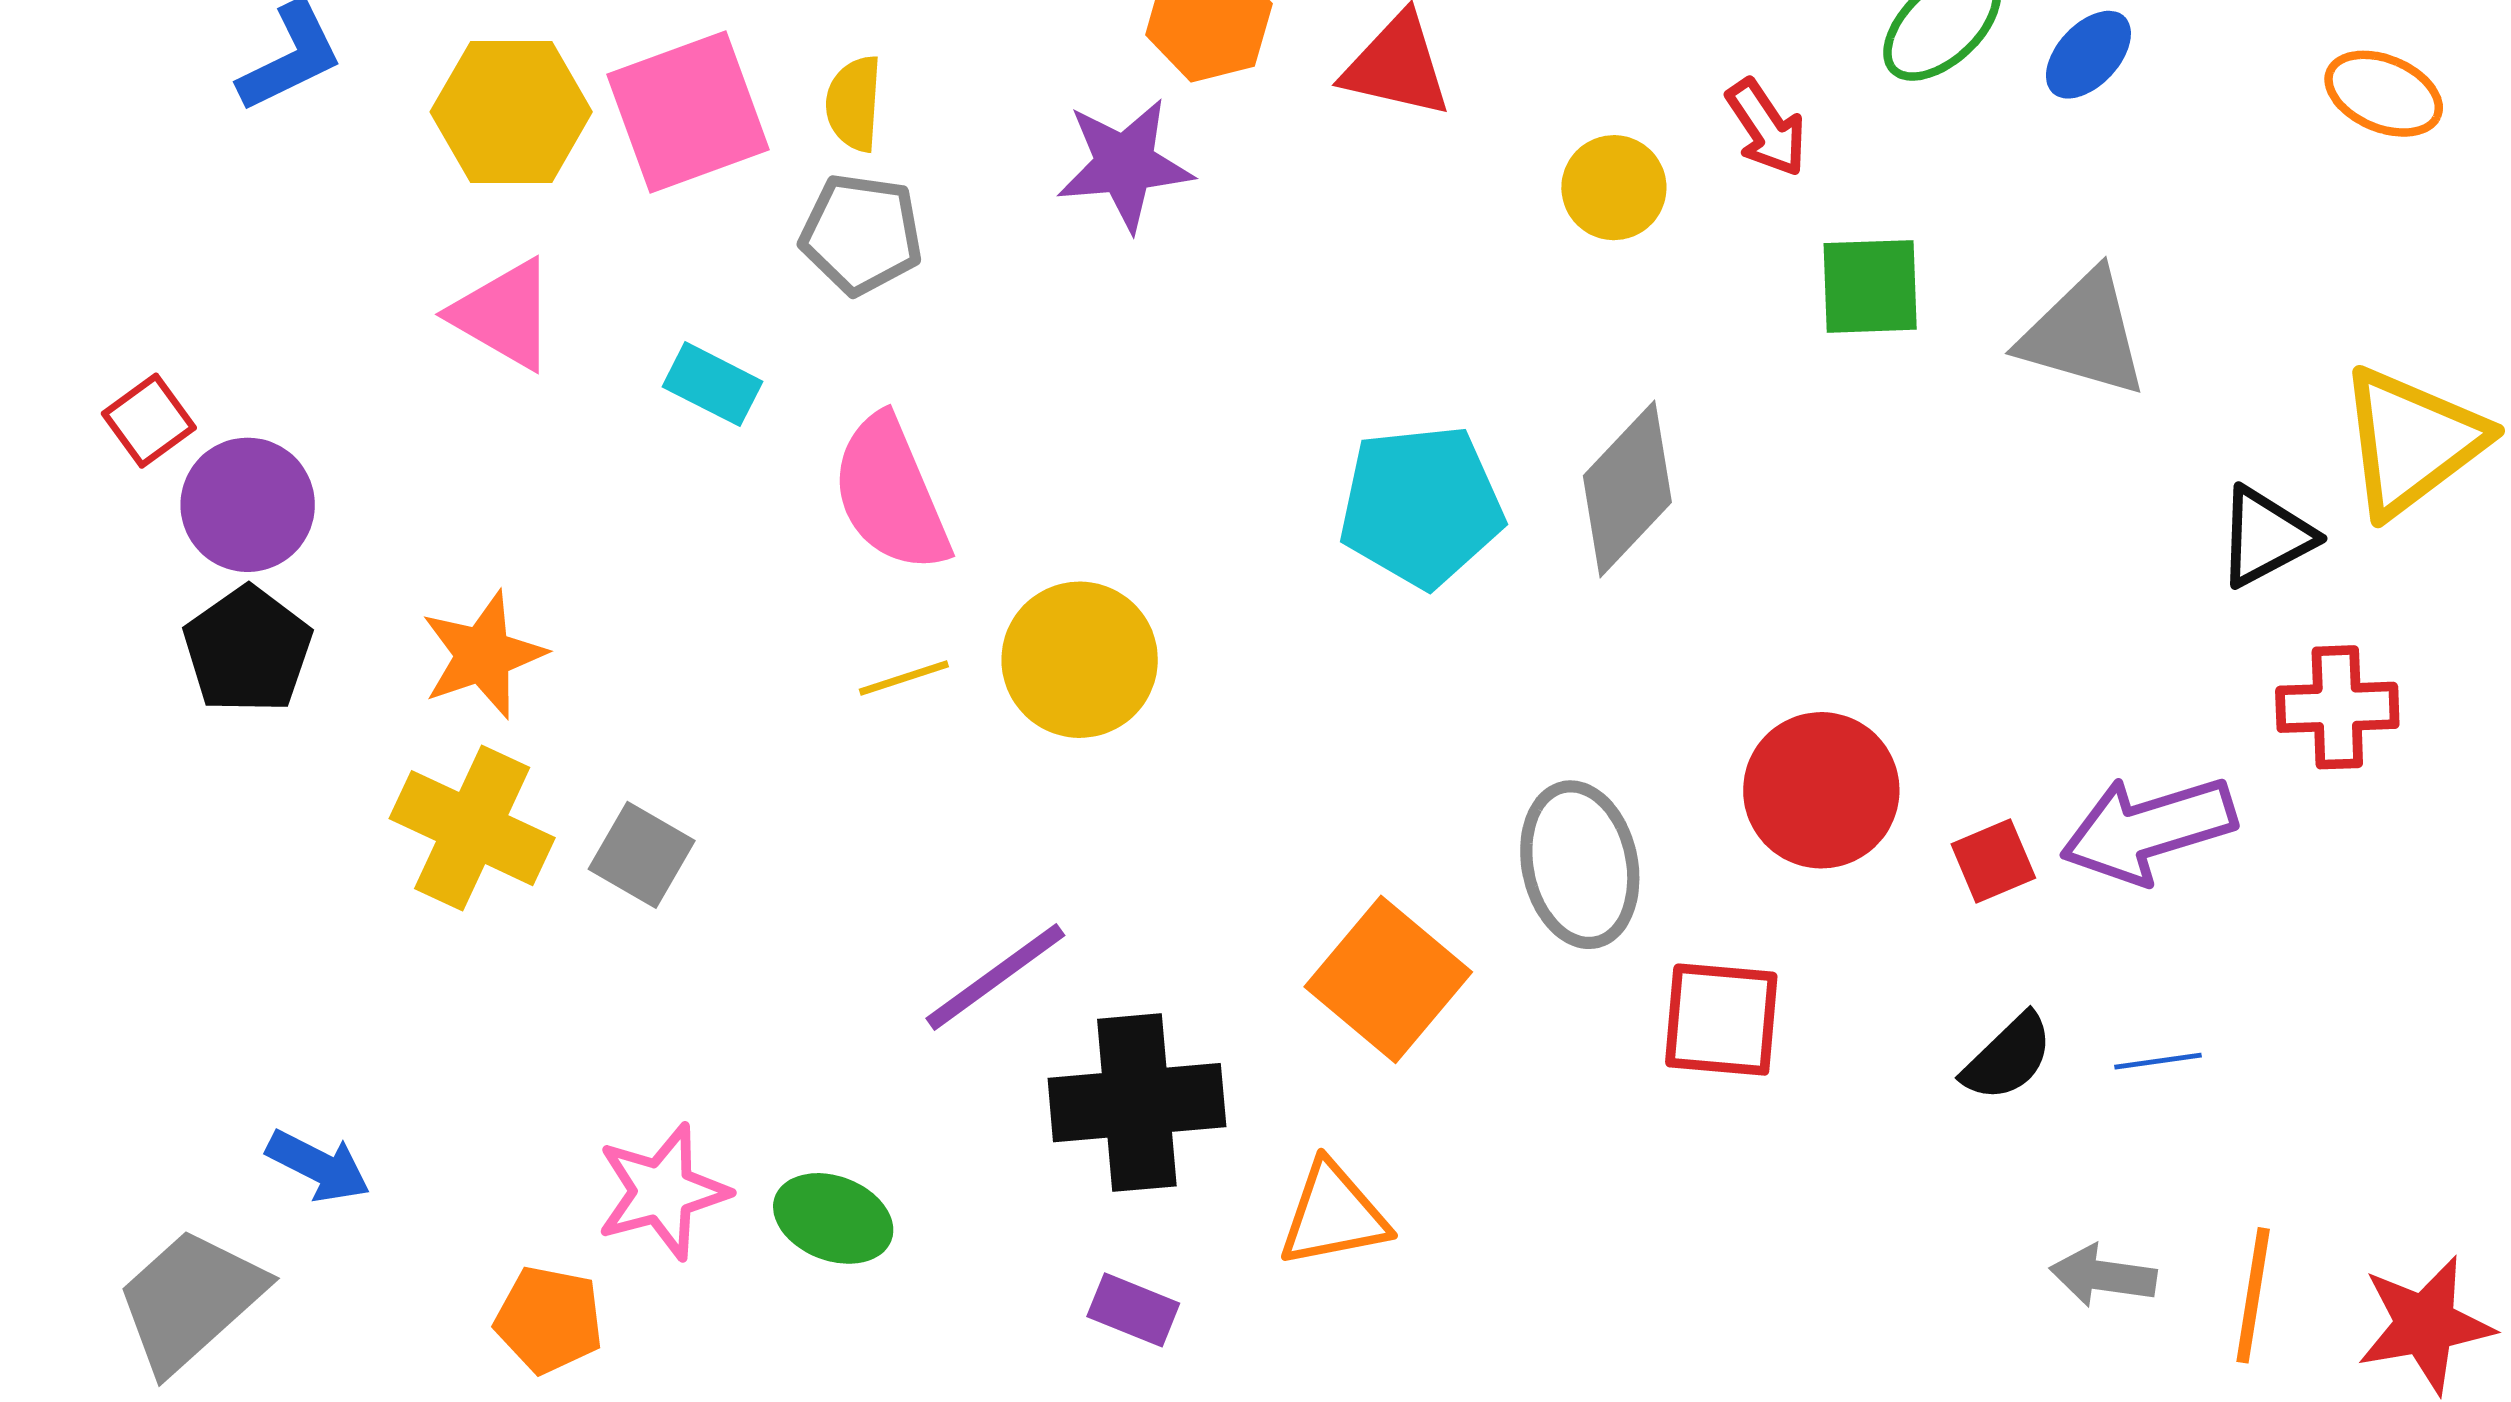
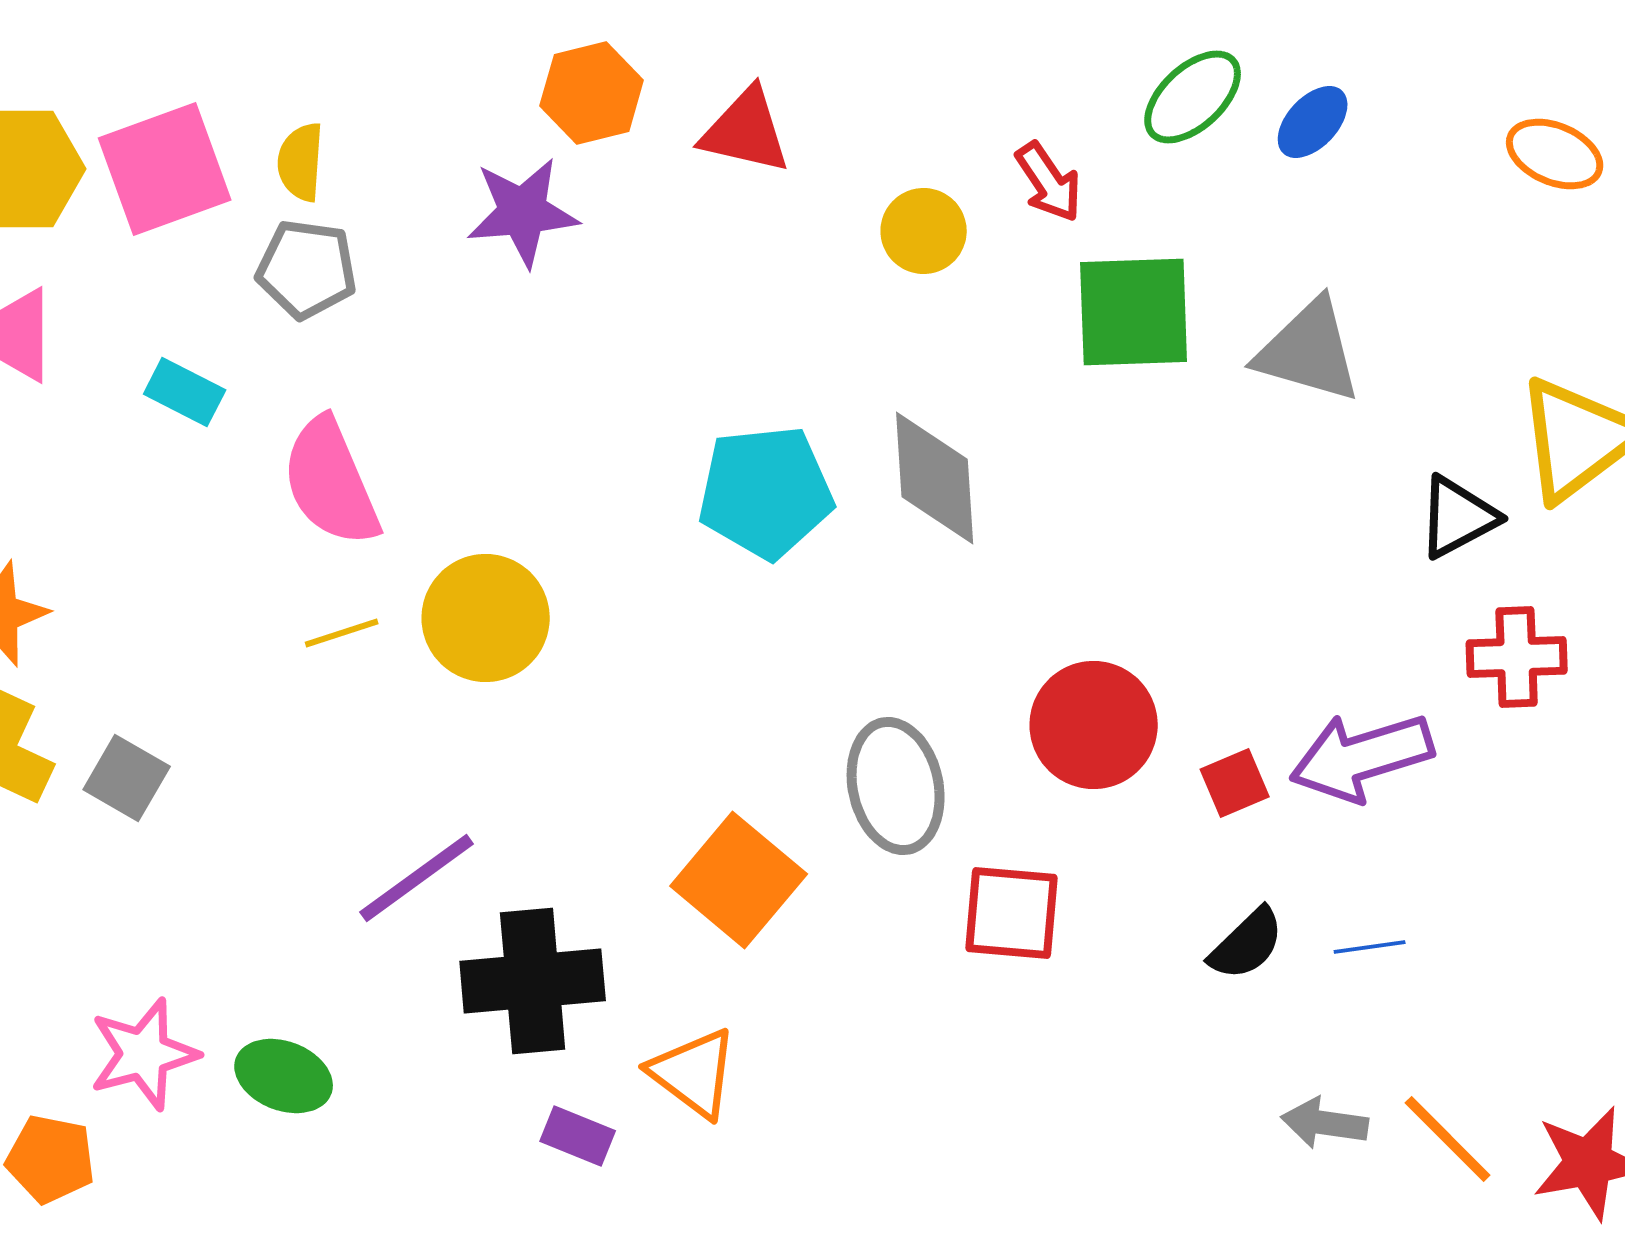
green square: (1870, 286) -> (1134, 312), size x1.4
gray diamond: (1627, 489) -> (935, 478), turned -47
orange triangle: (1333, 1215) -> (694, 1073), turned 48
orange line: (2253, 1295) -> (1448, 1139), turned -54
purple rectangle: (1133, 1310) -> (578, 1136), moved

